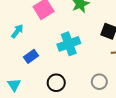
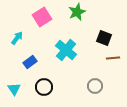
cyan cross: (69, 44) -> (66, 50), turned -30
black circle: (56, 83) -> (44, 87), moved

